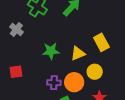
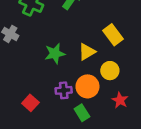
red square: (16, 72) -> (30, 103), moved, turned -32

